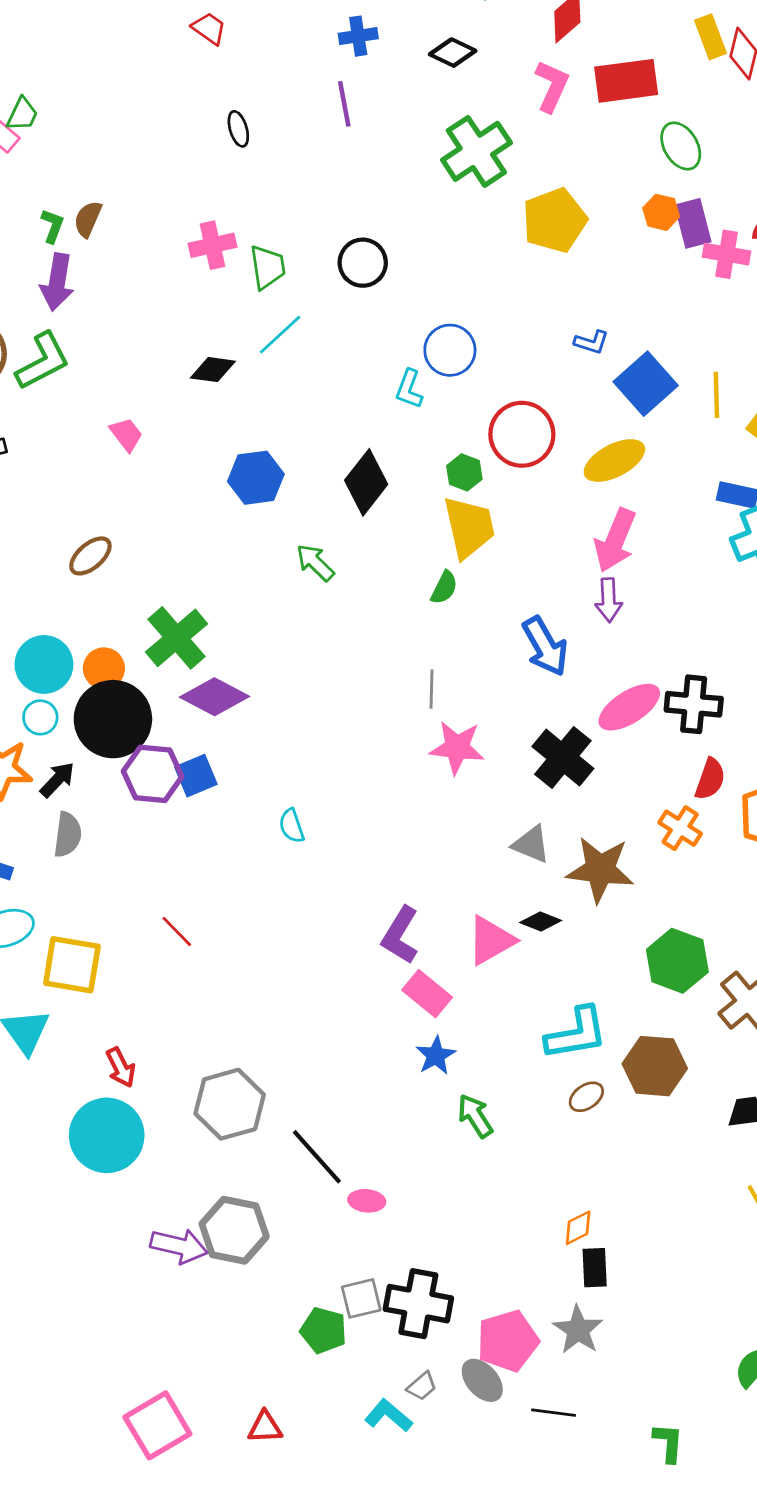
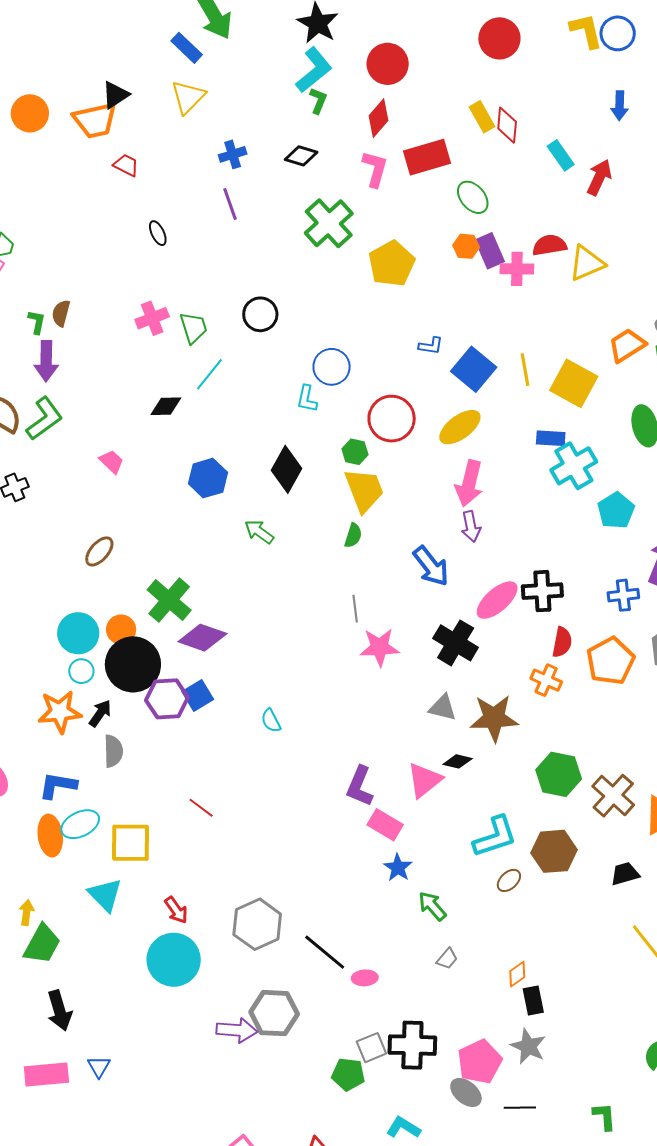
gray trapezoid: (422, 1386) -> (447, 959), moved

